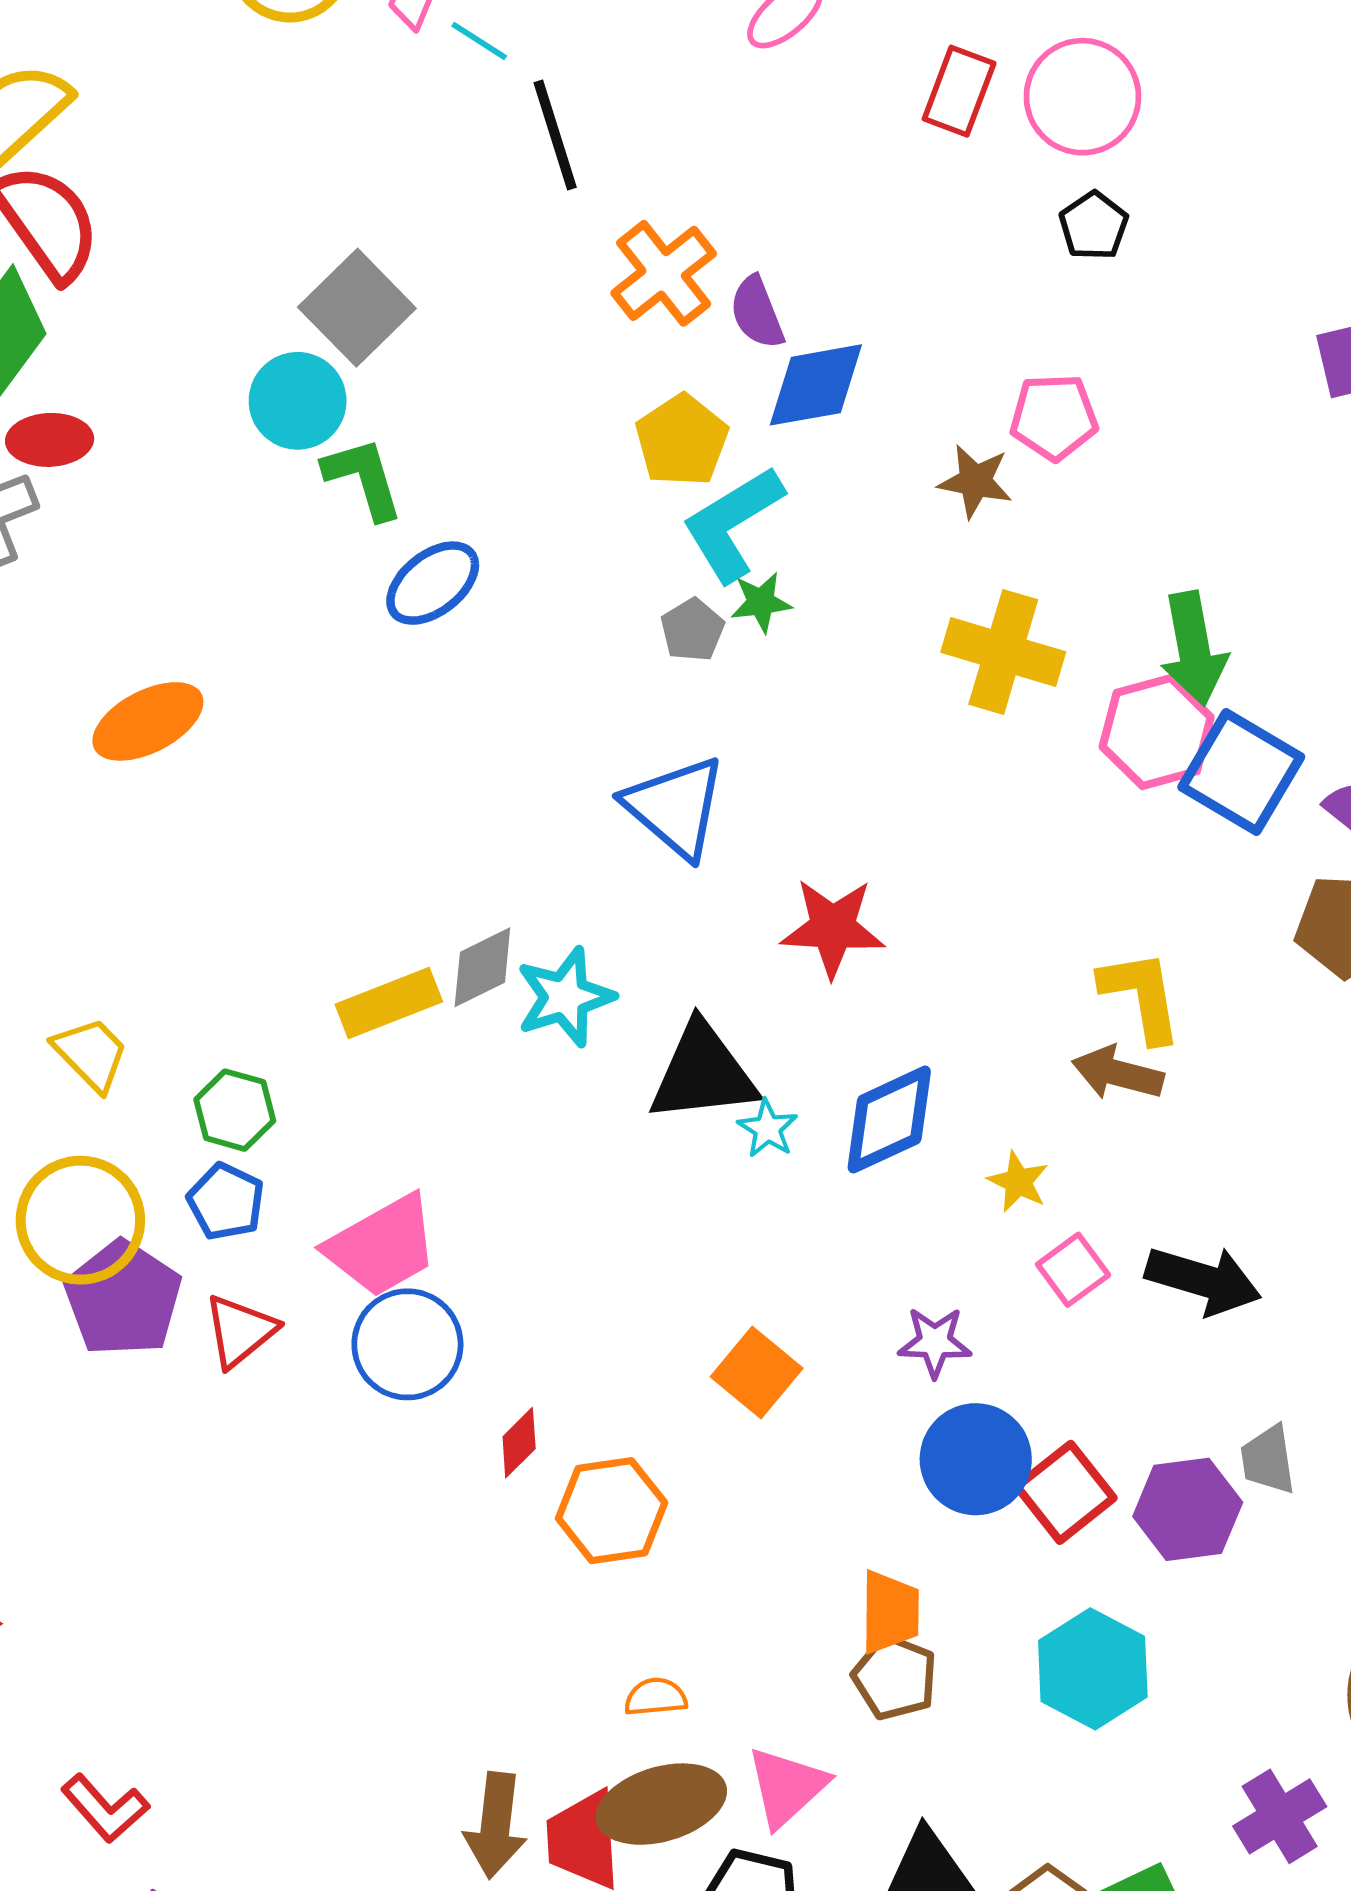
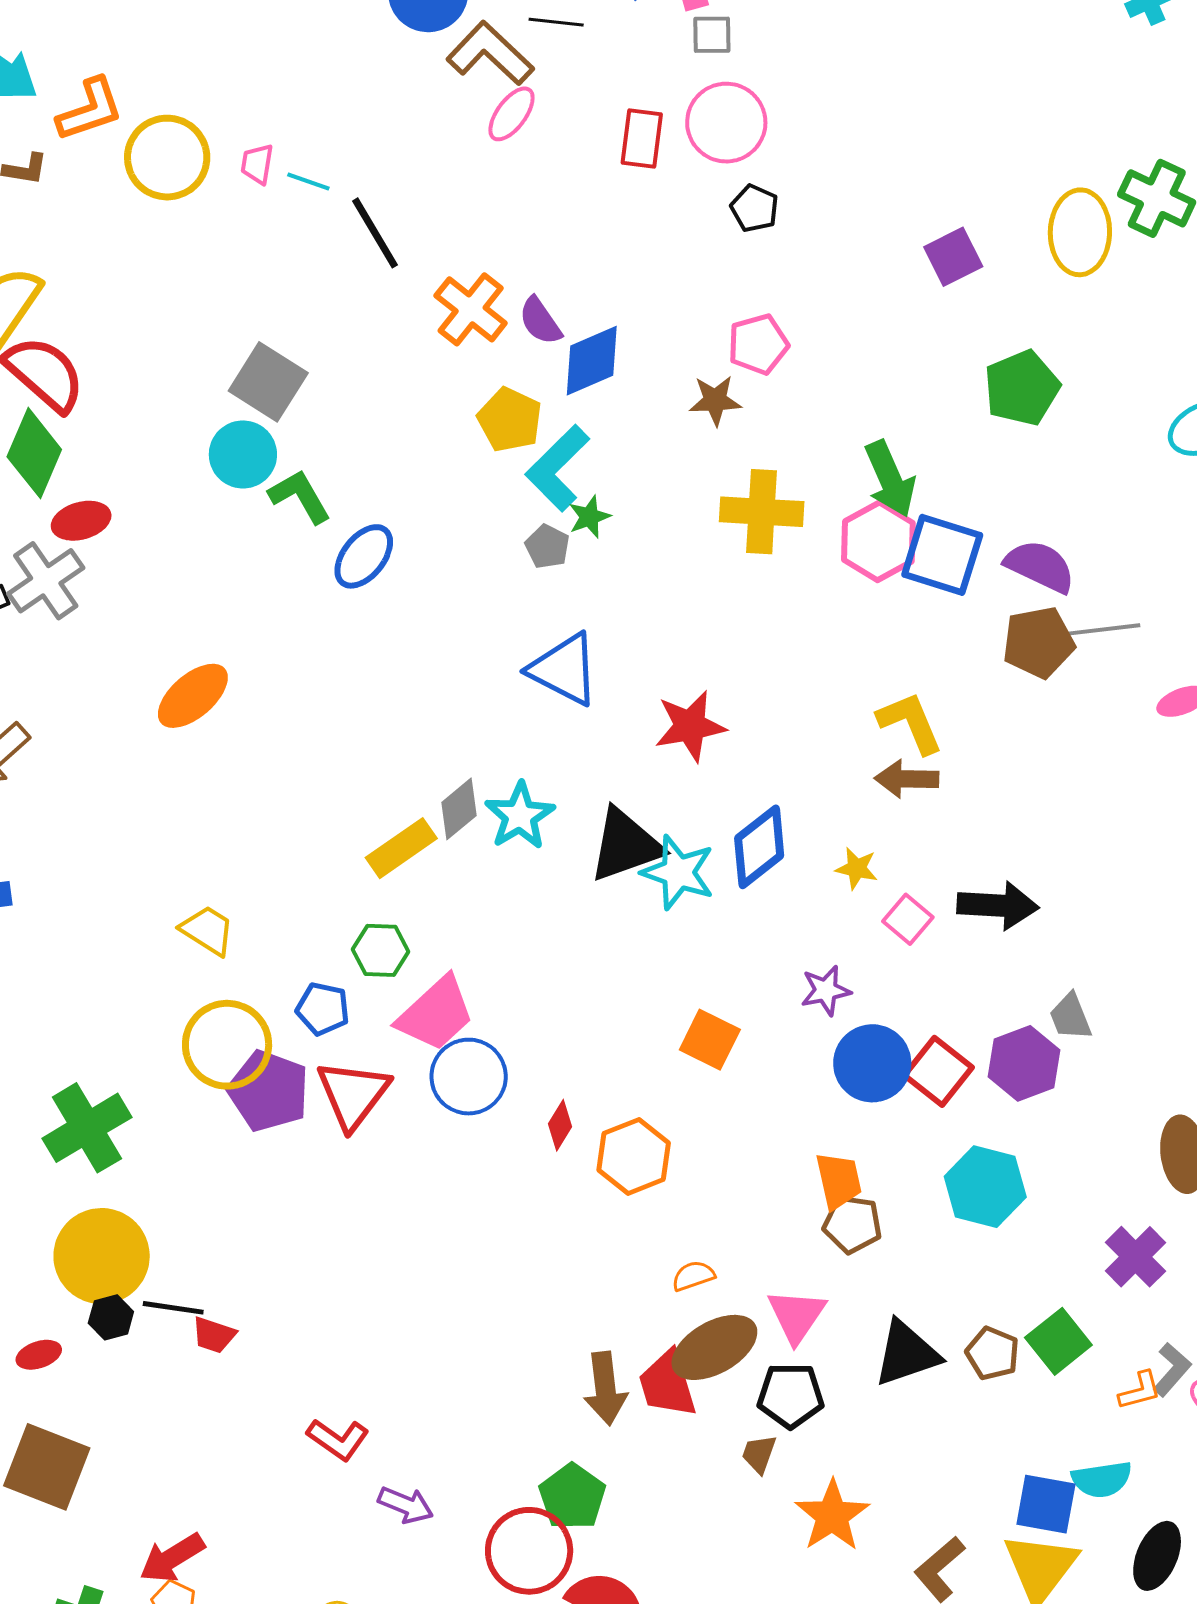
green hexagon: (235, 1110) -> (381, 950), moved
cyan star: (768, 1129) -> (678, 872), size x1.8
red triangle: (240, 1331) -> (353, 1094), size x1.4

